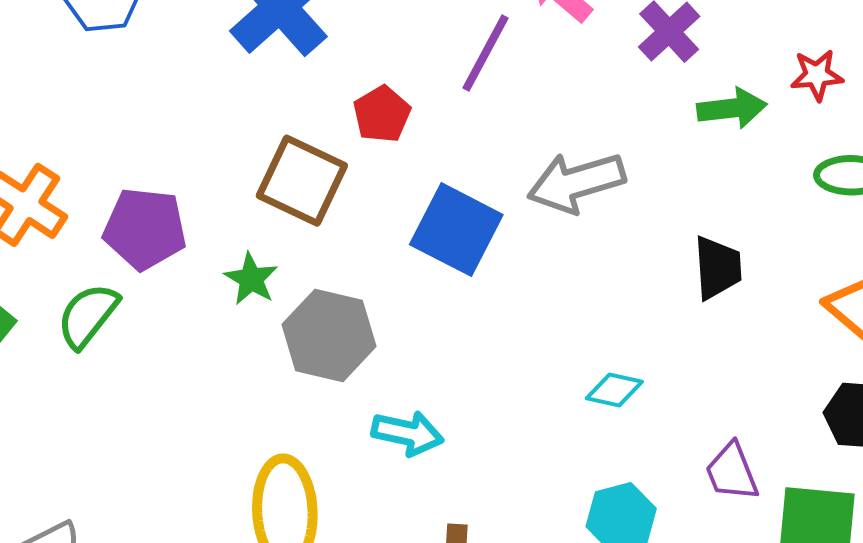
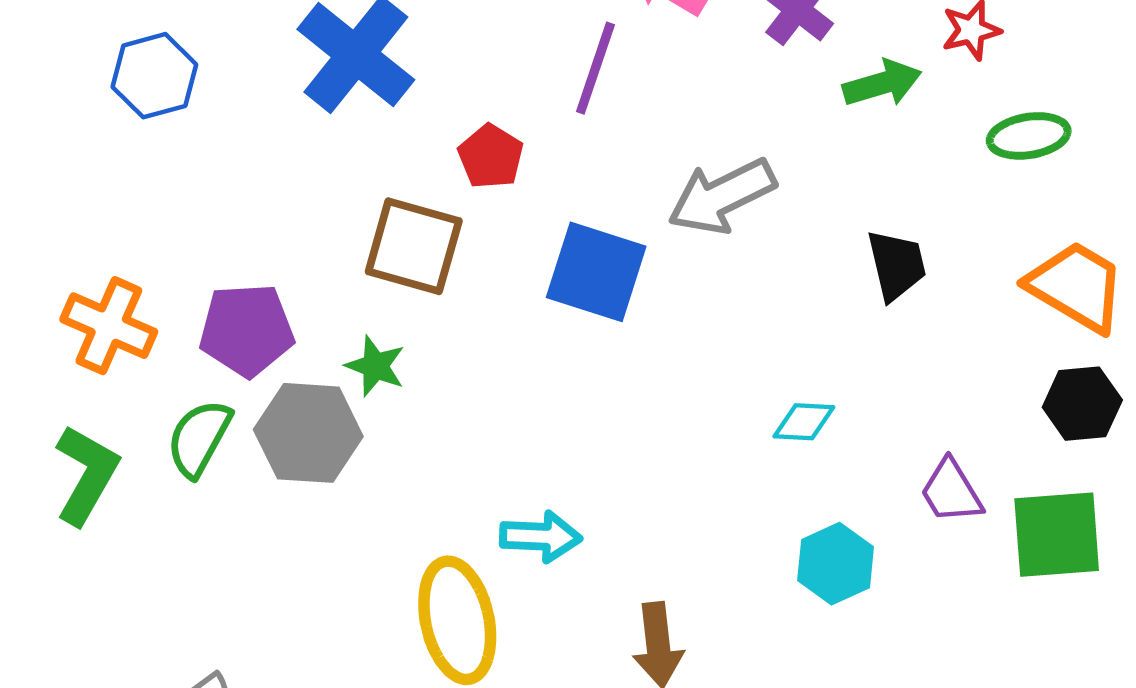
gray hexagon: (329, 335) -> (308, 433), moved
cyan arrow: (408, 433) -> (541, 537), moved

